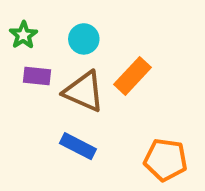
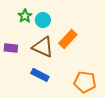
green star: (23, 35) -> (25, 16), moved
purple rectangle: (37, 76) -> (11, 48), moved

